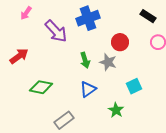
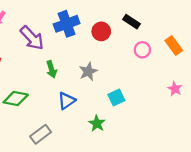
red circle: (120, 42) -> (101, 31), moved
green arrow: (85, 60) -> (51, 69), moved
gray star: (108, 62) -> (88, 71), turned 30

